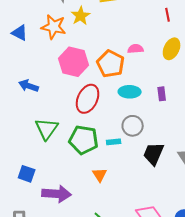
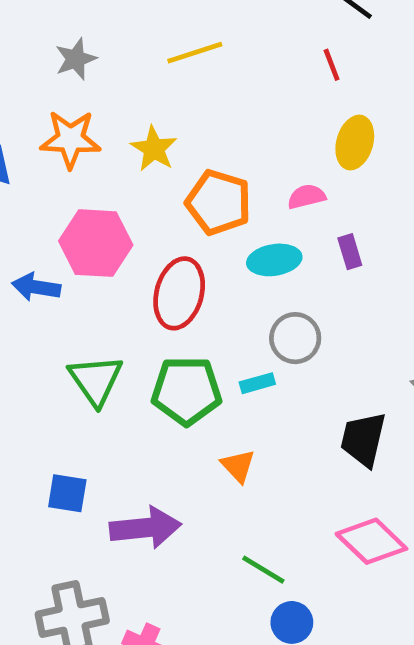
yellow star: (81, 16) -> (154, 149), moved
pink semicircle: (136, 49) -> (307, 197), moved
pink hexagon: (74, 62) -> (96, 243), moved
black trapezoid: (154, 154) -> (363, 439), moved

